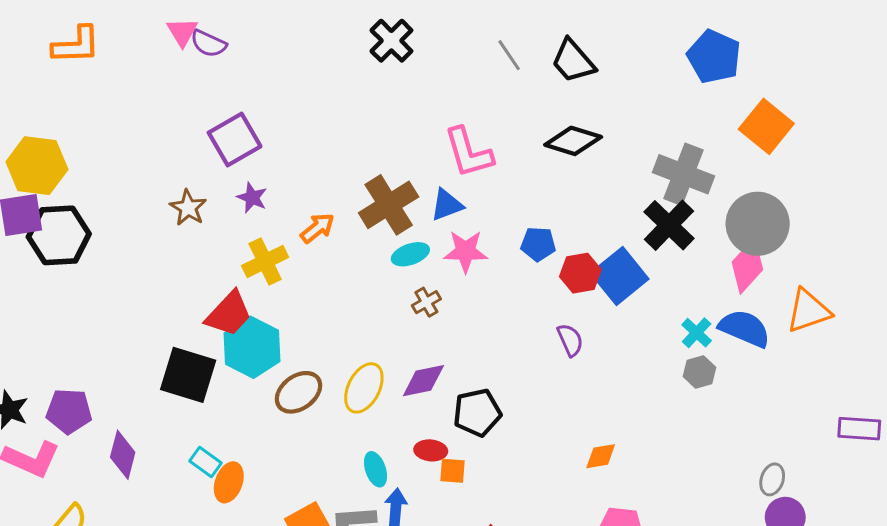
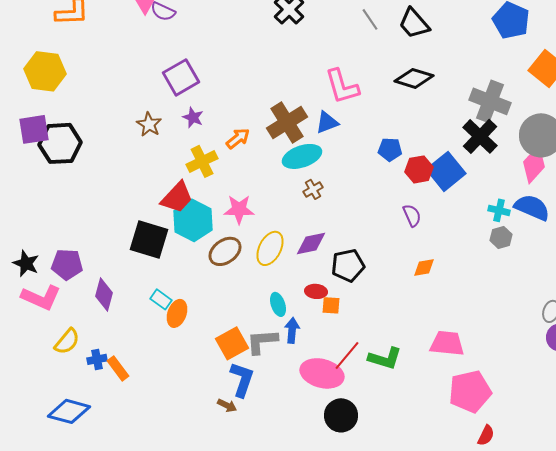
yellow hexagon: (37, 166) -> (45, 71), moved
pink star: (466, 251) -> (239, 209), moved
cyan ellipse: (410, 254) -> (302, 156), size x1.5
cyan cross: (697, 333) -> (499, 210), turned -30
orange diamond: (601, 456) -> (424, 267), moved

